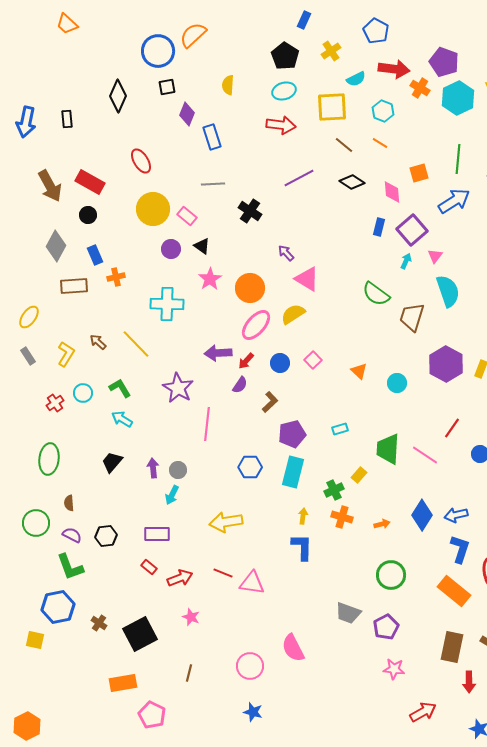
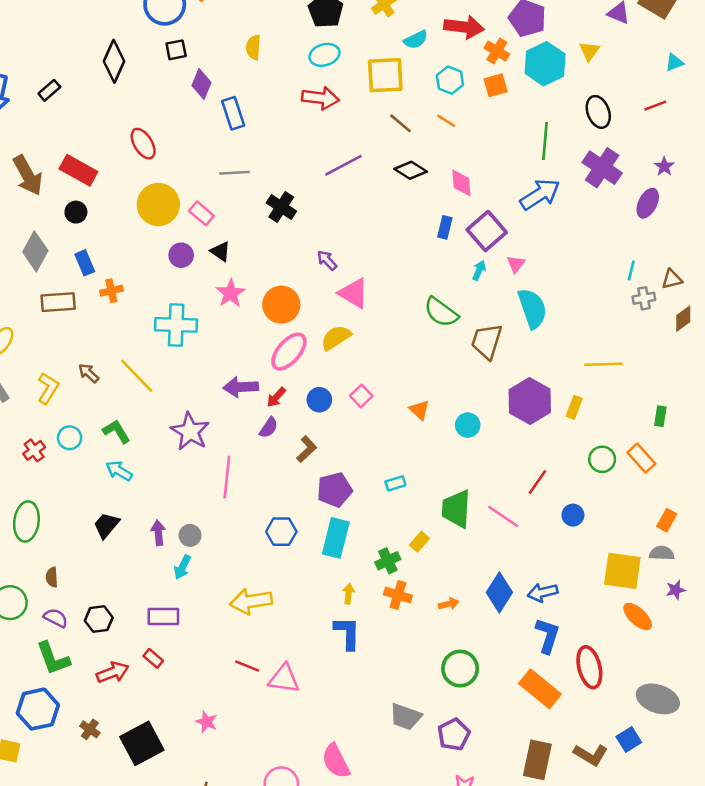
black rectangle: (67, 119) -> (49, 90), turned 54
orange square: (419, 173) -> (496, 85), moved
red arrow: (180, 578) -> (113, 672), moved

